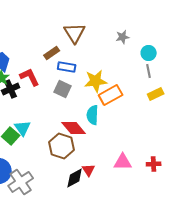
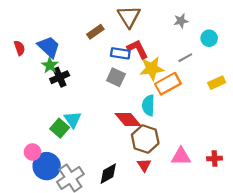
brown rectangle: (52, 53) -> (95, 32), moved
gray line: (149, 71) -> (185, 58), moved, turned 72
red L-shape: (30, 77) -> (138, 49), moved
brown hexagon: (62, 146) -> (145, 139), moved
black diamond: (75, 178) -> (108, 174), moved

